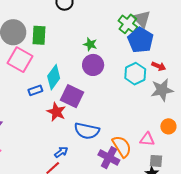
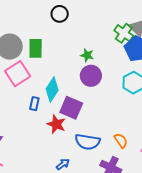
pink square: (20, 60) -> (18, 74), turned 30
blue rectangle: (35, 90) -> (34, 104), turned -56
orange semicircle: (122, 146) -> (121, 141), moved, size x0.7

